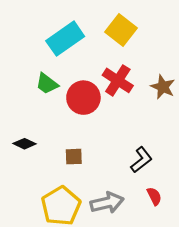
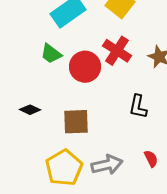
brown square: (74, 157) -> (76, 122), size x1.6
black L-shape: (141, 160) -> (138, 107), moved, turned 140

